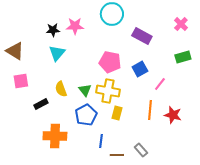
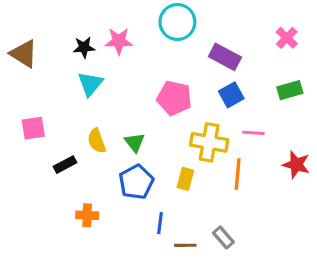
brown triangle: (15, 51) -> (24, 54), moved
blue square: (140, 69) -> (231, 95), moved
pink line: (160, 84) -> (253, 133), turned 56
yellow cross: (108, 91) -> (209, 142), moved
red star: (173, 115) -> (296, 165), moved
orange cross: (55, 136) -> (87, 215), size x0.6

